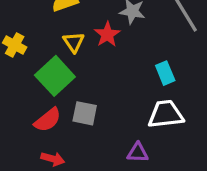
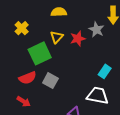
cyan rectangle: (165, 73) -> (105, 71), turned 40

